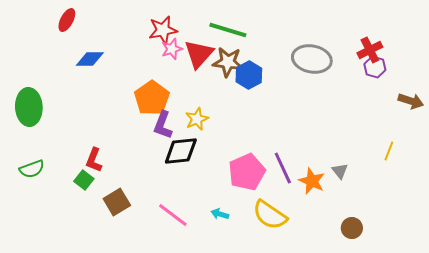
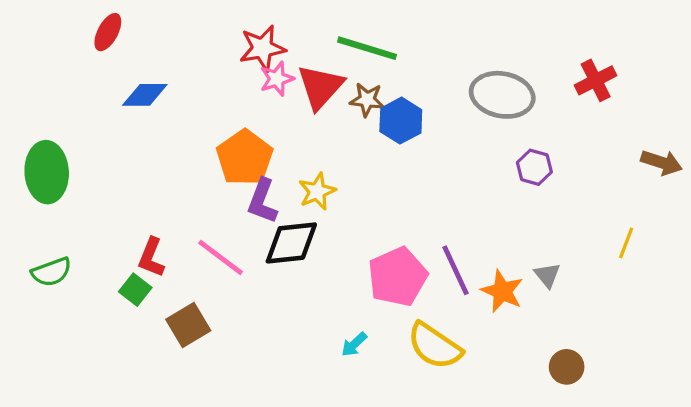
brown star: (228, 62) -> (367, 100), size x0.7
purple hexagon: (375, 67) -> (534, 167), moved
cyan arrow: (220, 214) -> (354, 344), turned -60
pink line: (173, 215) -> (221, 257), moved

